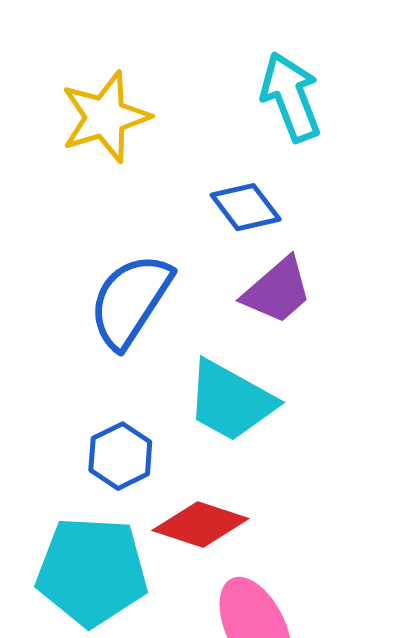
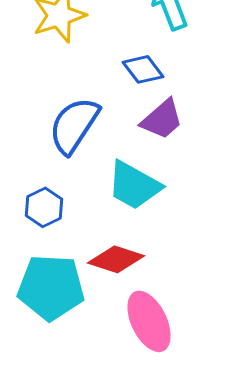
blue hexagon: (120, 456) -> (44, 207), moved

